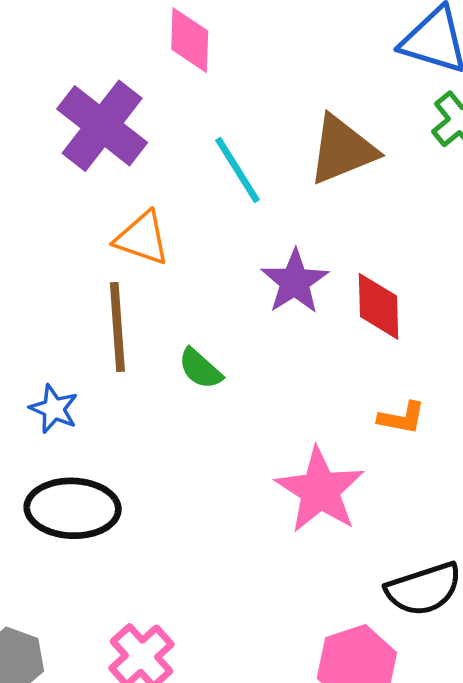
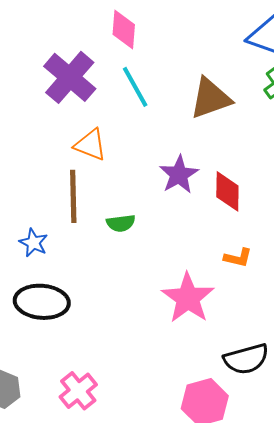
cyan line: (238, 170) -> (135, 87), moved
green semicircle: (200, 369) -> (121, 223), turned -52

